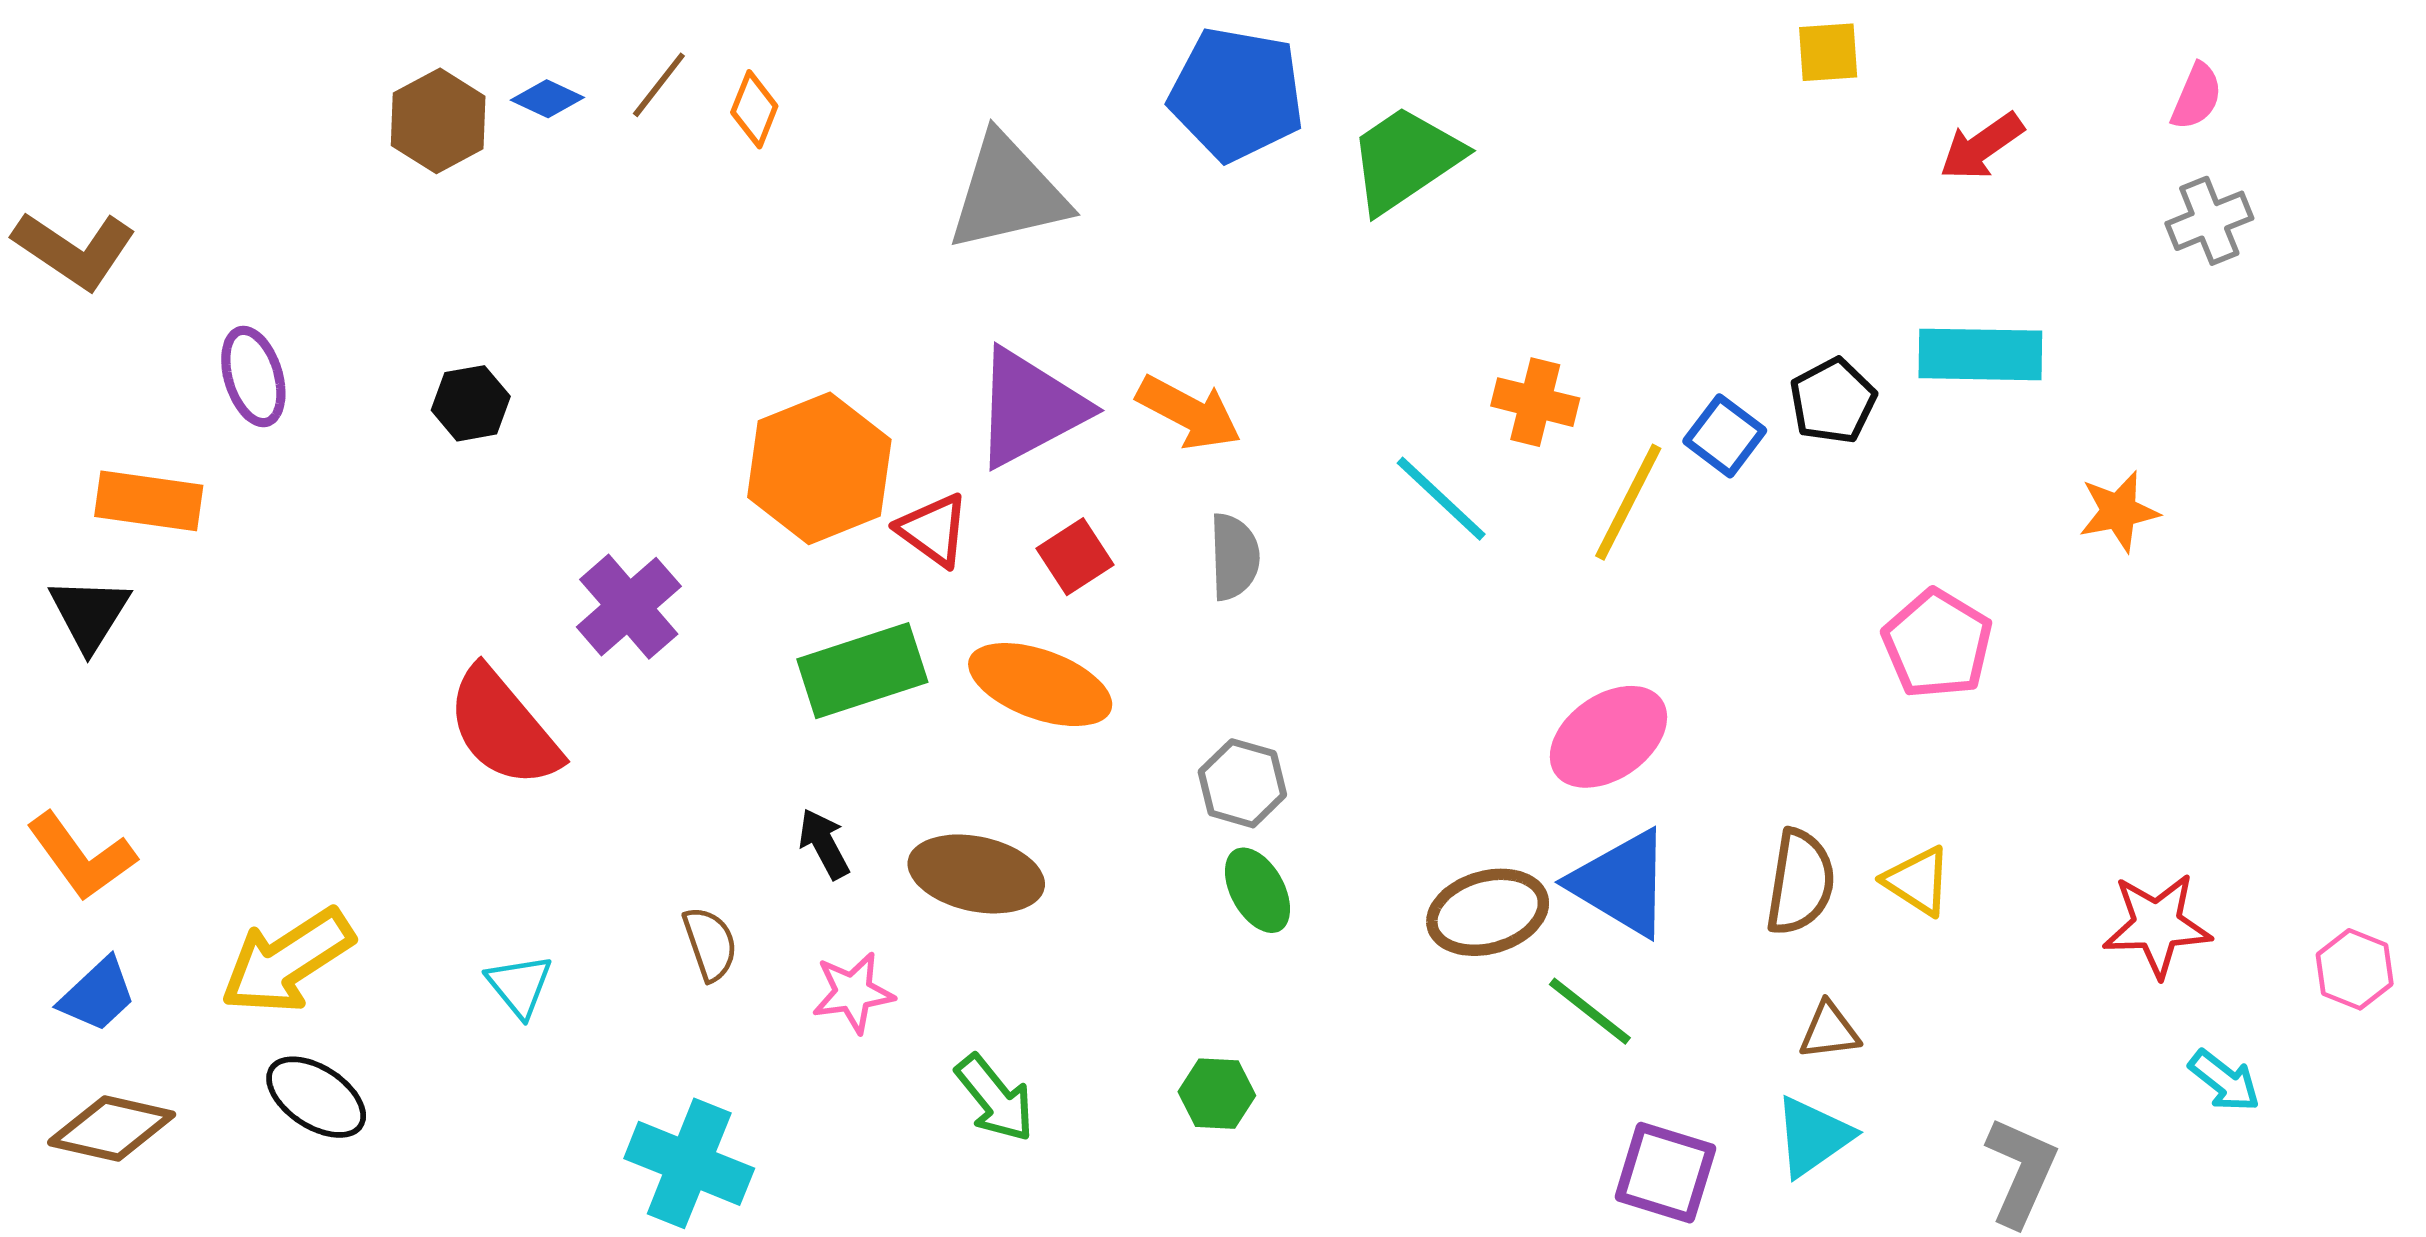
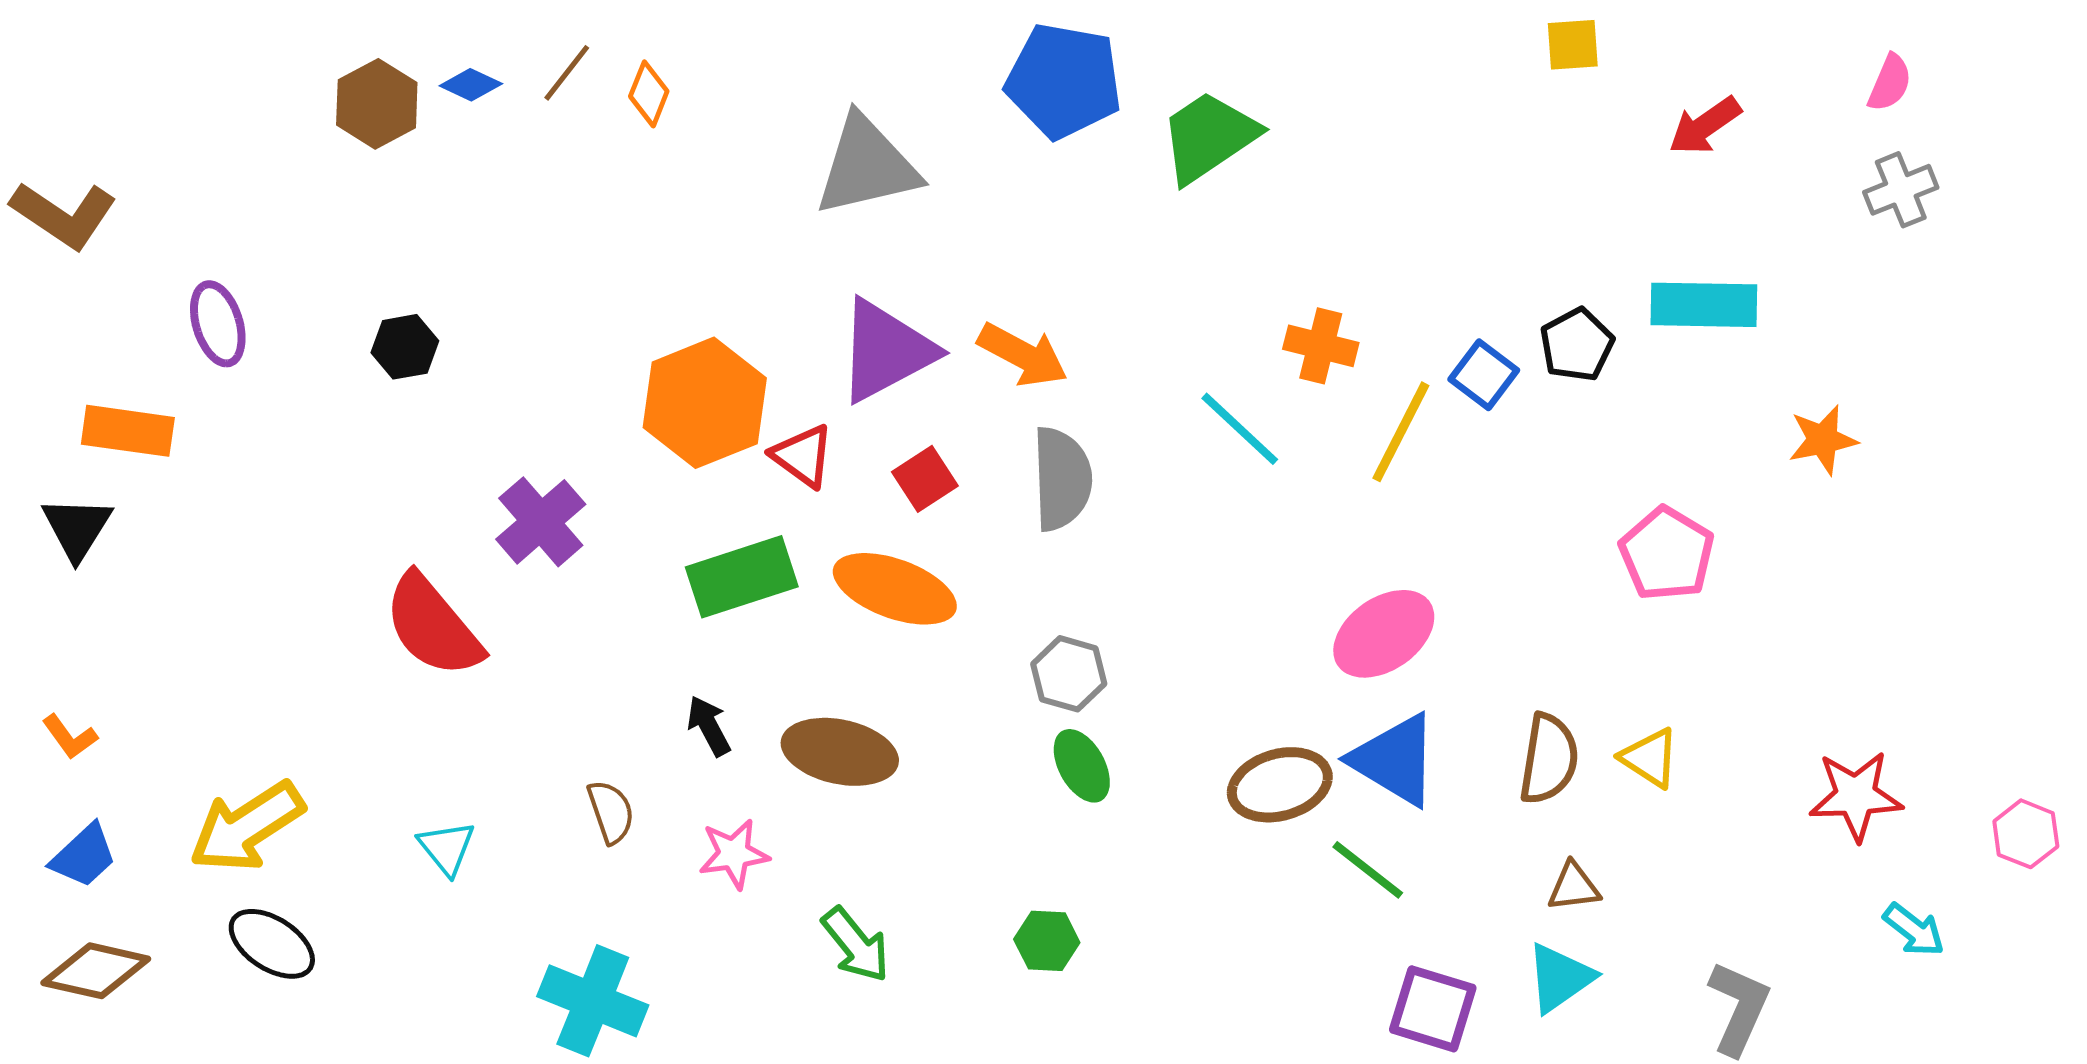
gray semicircle: (1234, 557) -> (1062, 479), size x1.4
orange L-shape: (81, 857) -> (70, 737), size x0.6

